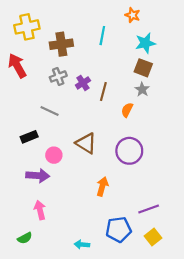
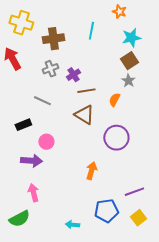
yellow cross: (27, 27) -> (21, 23), turned 30
brown square: (143, 68) -> (129, 61), turned 36
brown line: (103, 92) -> (86, 91), moved, turned 66
brown triangle: (86, 143) -> (84, 115), moved
green semicircle: (25, 238) -> (19, 219), size x1.5

